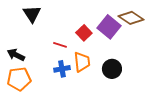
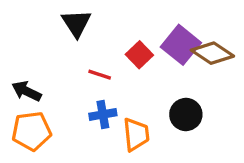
black triangle: (32, 14) -> (76, 23), moved
brown diamond: (131, 18) -> (212, 53), moved
orange trapezoid: (82, 62) -> (136, 134), moved

